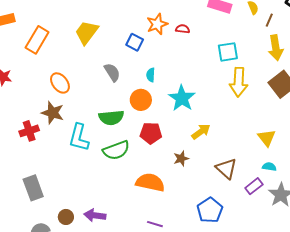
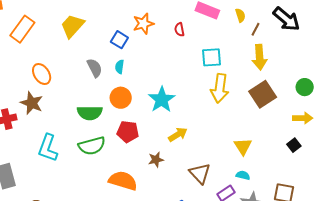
red semicircle: (183, 29) -> (179, 30), moved, turned -112
cyan semicircle: (151, 75) -> (120, 67), moved
cyan L-shape: (79, 138) -> (48, 148), moved

